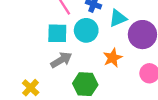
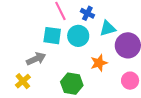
gray arrow: (61, 60) -> (36, 59), moved

